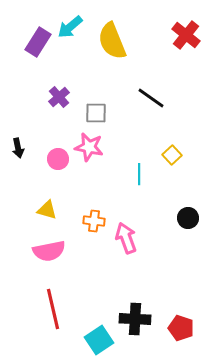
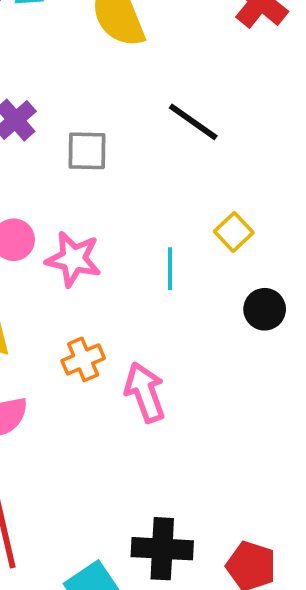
pink star: (89, 147) -> (73, 259), moved
black circle: (188, 218) -> (265, 309), moved
orange cross: (94, 221) -> (83, 359), turned -30

